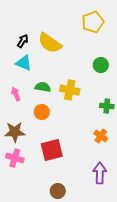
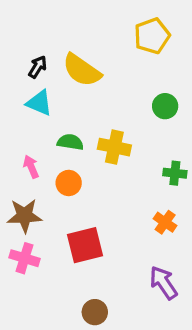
pink arrow: (16, 94) -> (31, 167), moved
purple arrow: (100, 173) -> (163, 283), turned -35

